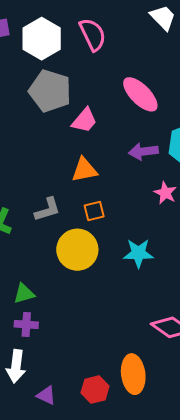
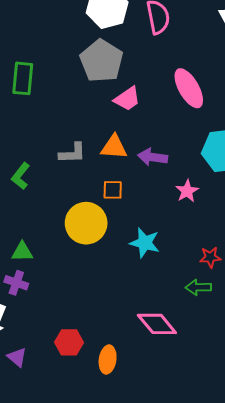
purple arrow: (143, 152) -> (153, 157), moved
gray L-shape: (47, 209) -> (72, 153), moved
orange ellipse: (133, 374) -> (108, 360), size x0.7
red hexagon: (95, 390) -> (69, 342), moved

